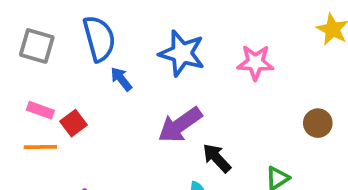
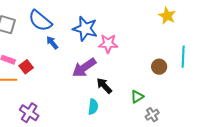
blue semicircle: (99, 39) -> (40, 21), turned 145
pink star: (255, 62) -> (108, 44), moved

